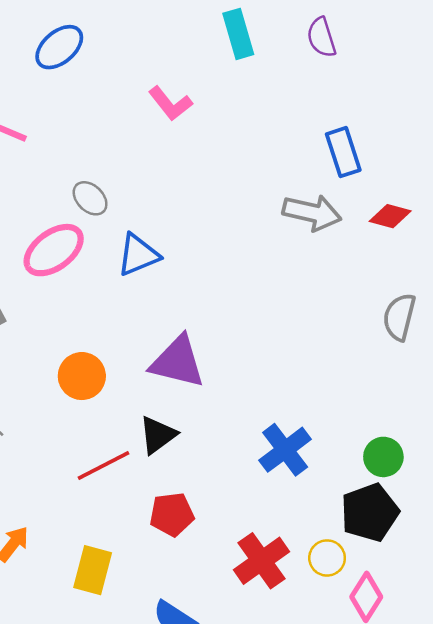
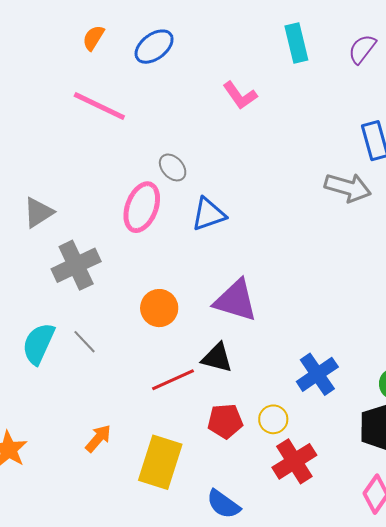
purple semicircle: (321, 37) -> (362, 49), turned 52
pink ellipse: (54, 250) -> (142, 207), turned -36
black triangle: (158, 435) -> (217, 358), turned 48
yellow circle: (327, 558) -> (273, 419), moved
yellow rectangle: (93, 570) -> (160, 462), size x1.4

